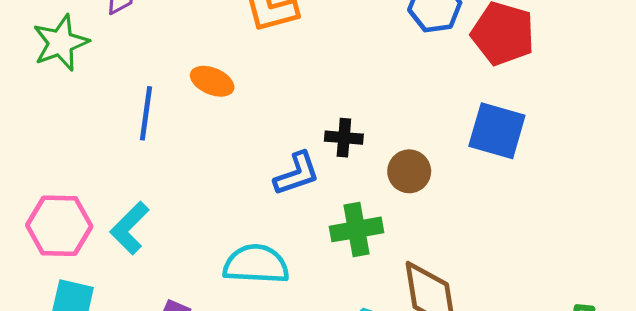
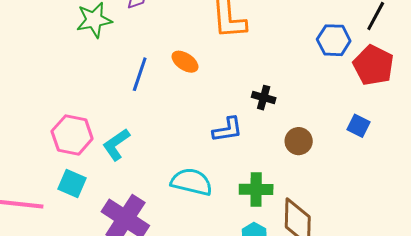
blue square: (497, 131) -> (358, 126), size x0.6
black cross: (344, 138) -> (264, 98), moved
green cross: (356, 229) -> (256, 189), moved

